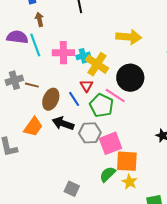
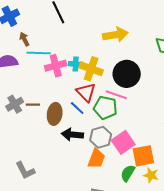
cyan line: (35, 45) -> (39, 53), moved, turned -55
cyan cross: (83, 56) -> (76, 64), turned 32
red triangle: (86, 86) -> (86, 92), size x1.5
orange trapezoid: (33, 127) -> (96, 159), moved

